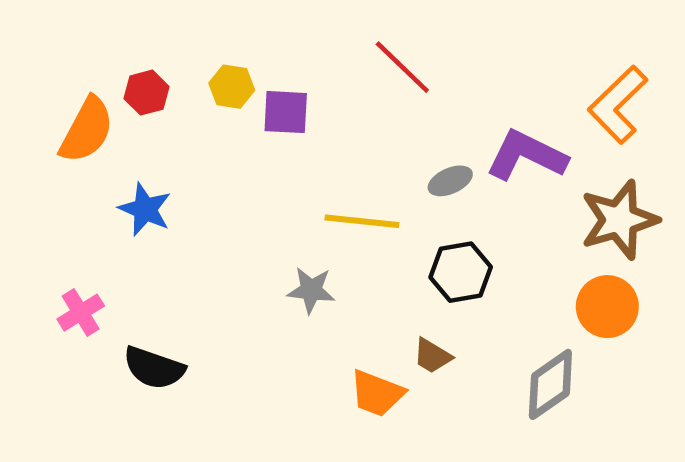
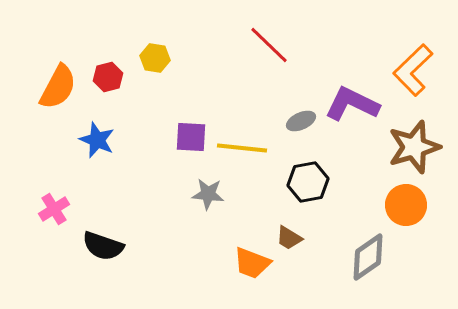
red hexagon: (146, 93) -> (108, 77), moved
purple square: (286, 112) -> (191, 137), moved

